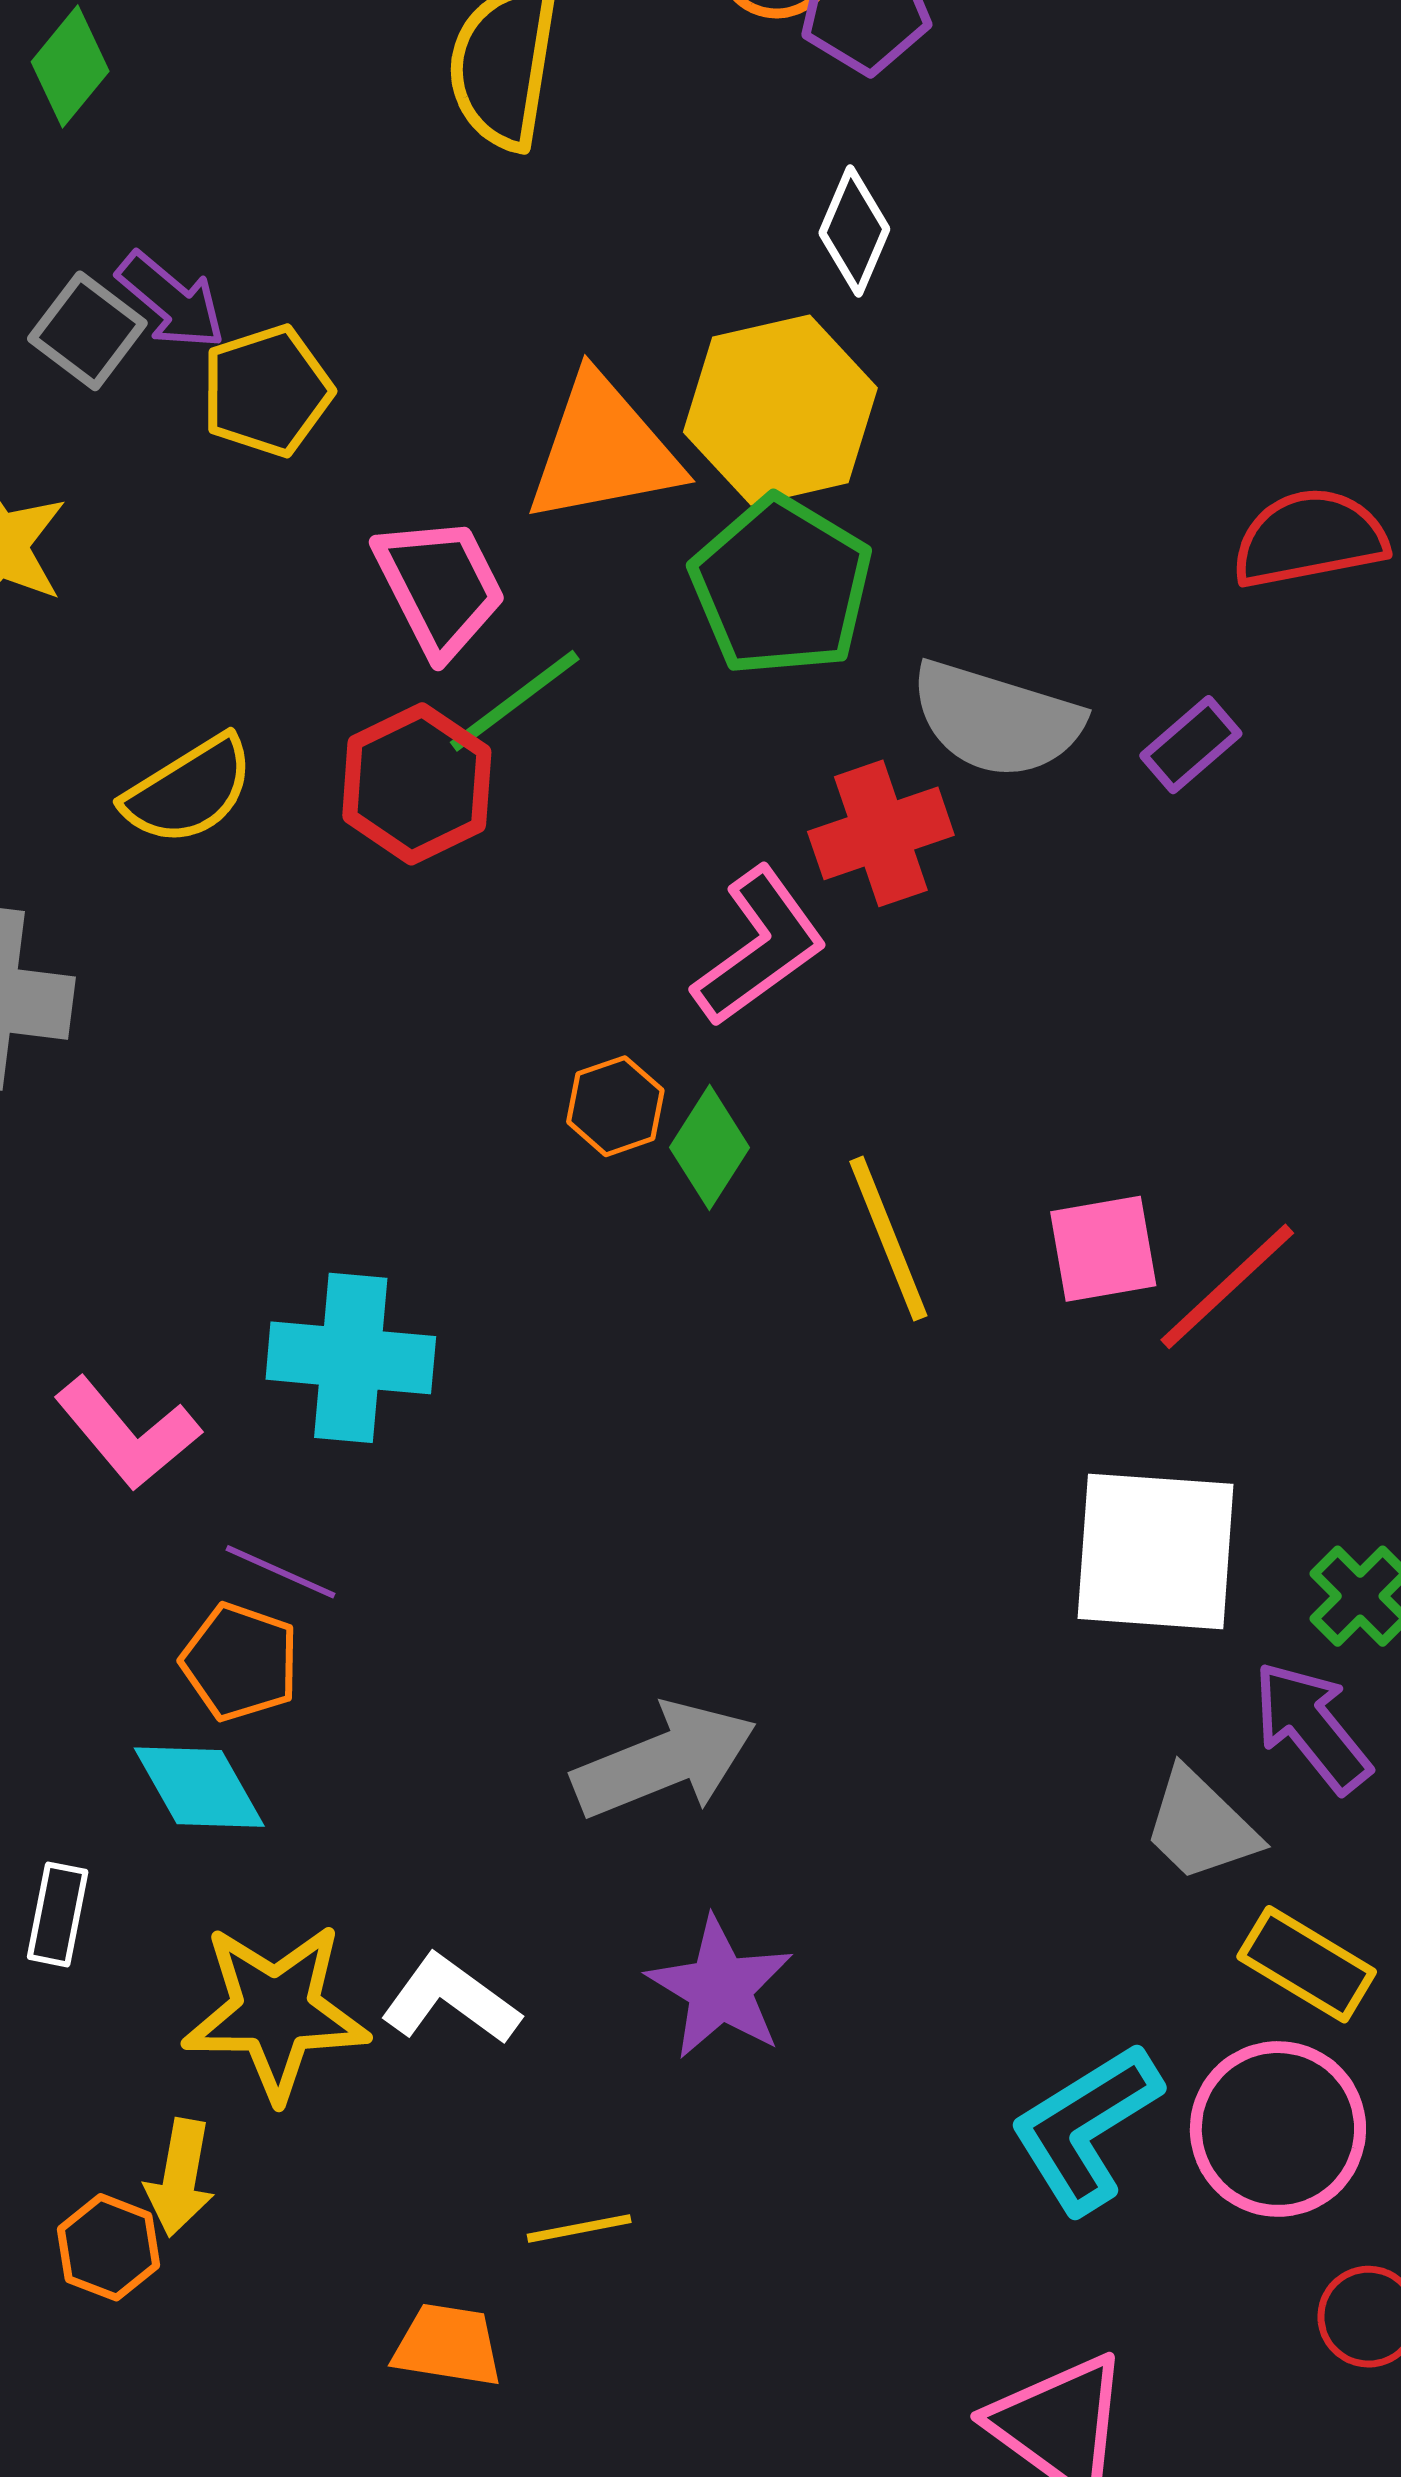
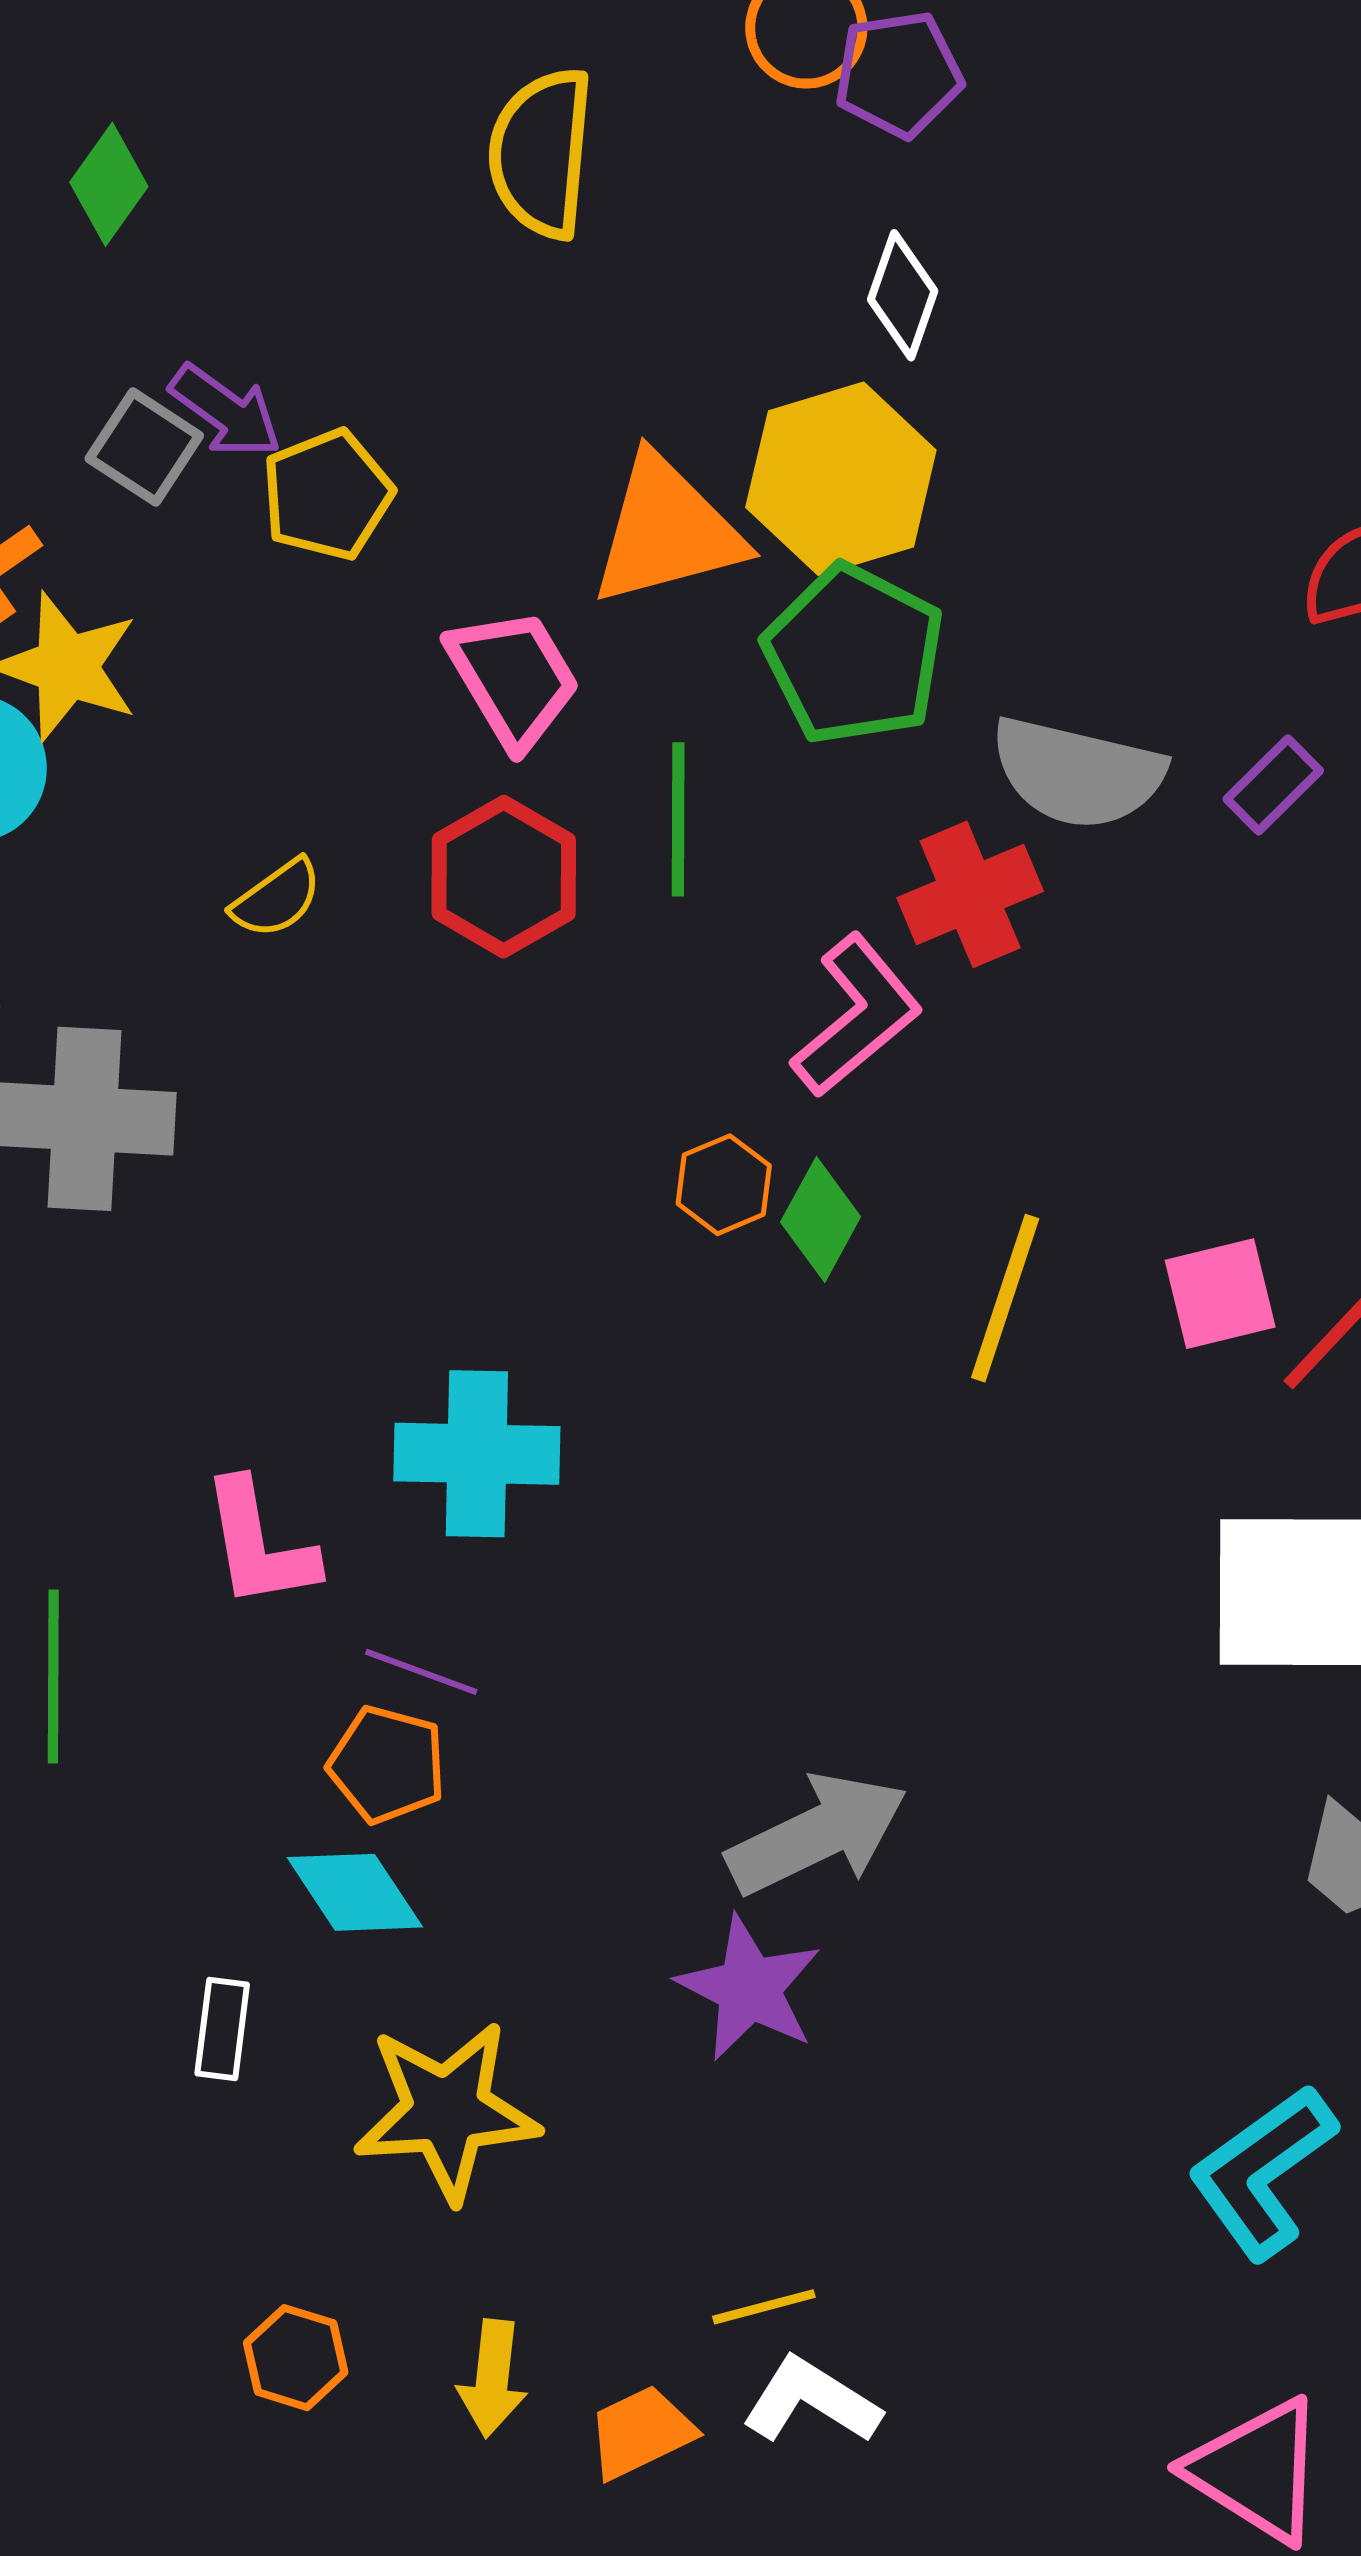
green line: (515, 701) -> (678, 819), moved, turned -49
yellow semicircle: (189, 790) -> (277, 899), size x0.7
yellow line: (888, 1239) -> (1005, 1298), turned 44
pink L-shape: (127, 1433) -> (259, 1544), turned 34
purple star: (720, 1988) -> (749, 1988), moved
white L-shape: (450, 2000) -> (811, 2401), moved
yellow arrow: (180, 2178) -> (492, 2378), moved
orange trapezoid: (448, 2345) -> (641, 2432), turned -31

